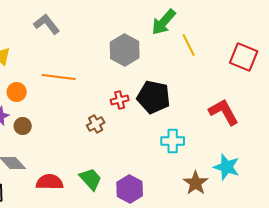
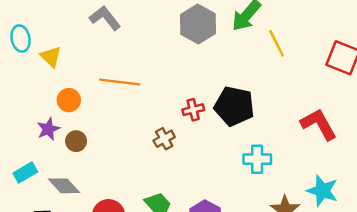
gray hexagon: (125, 50) -> (198, 24), moved

